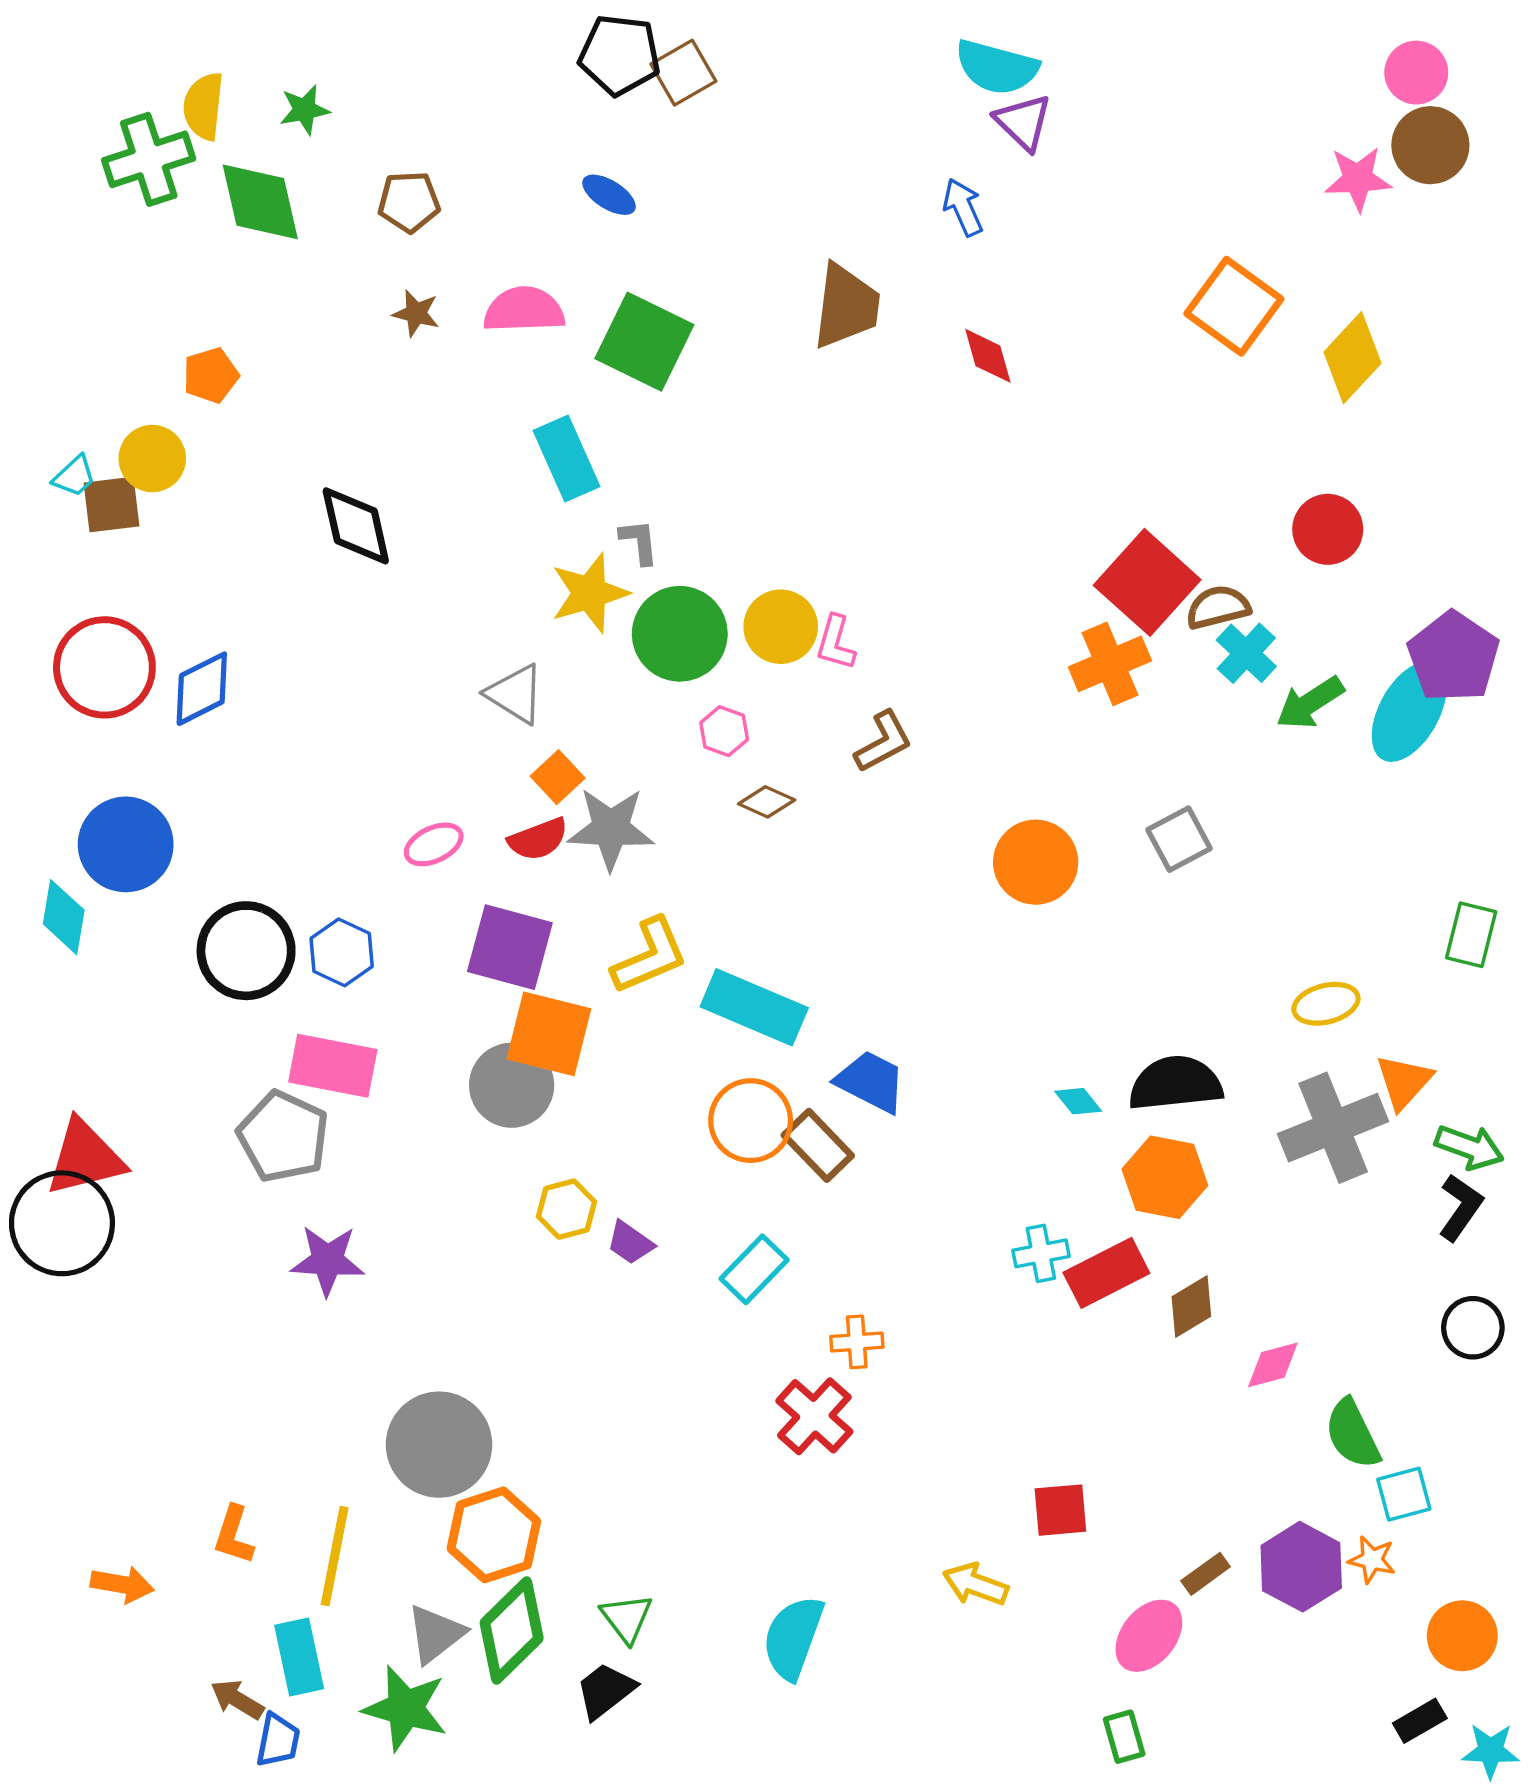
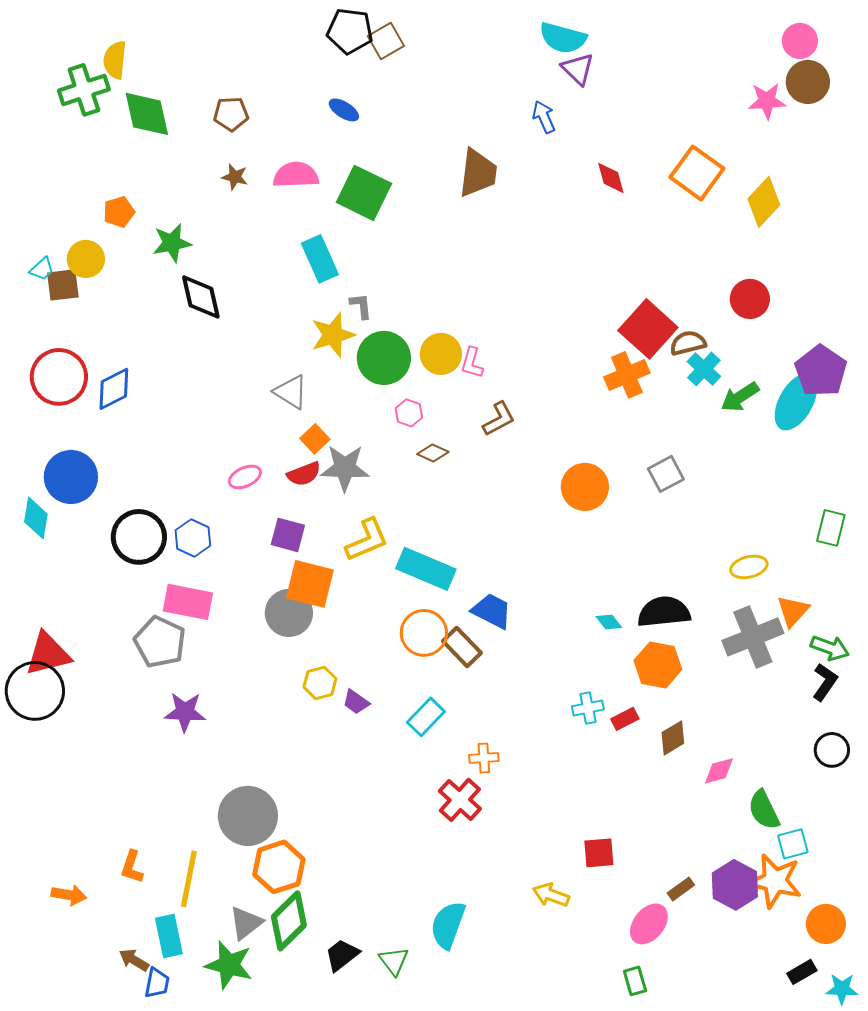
green star: (304, 110) -> (172, 243), moved, size x1.4
red diamond: (988, 356) -> (611, 178), moved
purple square: (510, 947) -> (288, 535), size x0.7
red rectangle: (1106, 1273) -> (625, 719), size x0.6
orange star: (1372, 1560) -> (775, 881), size x2.0
green triangle: (627, 1618) -> (394, 961), moved

